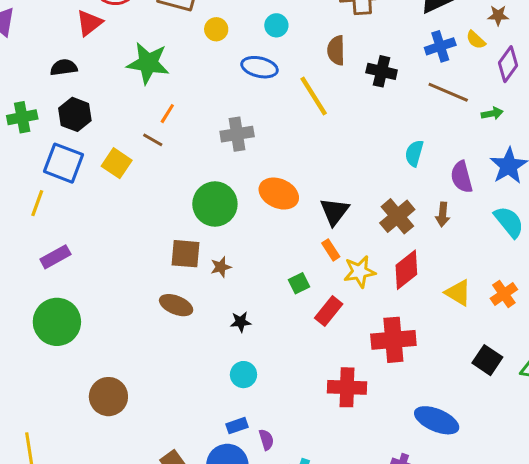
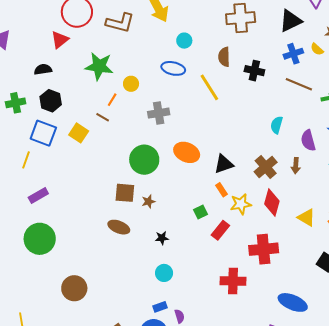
yellow circle: (216, 29) -> (131, 84), moved
black triangle: (334, 212) -> (224, 164), turned 35
red diamond: (406, 270) -> (272, 202), turned -36

